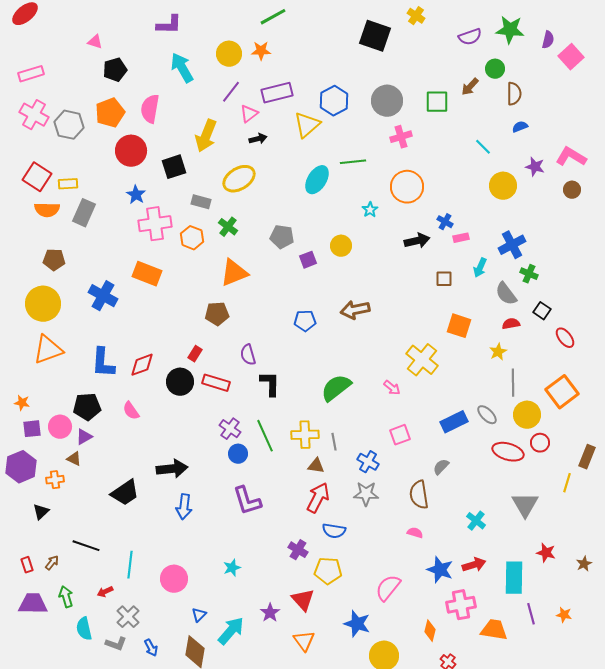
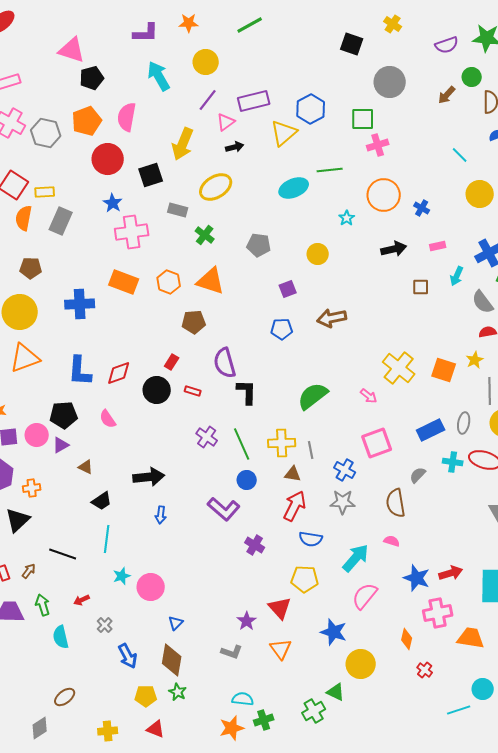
black square: (375, 36) -> (352, 44), size x0.7
pink triangle: (95, 42) -> (72, 50), size x1.8
orange star: (261, 51) -> (189, 23), moved
gray circle: (387, 101) -> (390, 82), moved
green square: (437, 102) -> (363, 119), moved
cyan ellipse: (317, 180) -> (294, 188), turned 36
orange semicircle: (47, 210) -> (24, 218), turned 100
blue cross: (445, 222) -> (422, 208), moved
orange hexagon: (192, 238) -> (169, 282), moved
purple square: (308, 260) -> (288, 289), moved
orange triangle: (234, 273) -> (211, 281), turned 40
blue cross: (103, 296) -> (80, 304), turned -32
orange square: (459, 326) -> (444, 370), moved
purple semicircle: (248, 355) -> (225, 363), size x1.4
red rectangle: (216, 383) -> (193, 391), size x0.6
gray ellipse: (487, 415) -> (464, 423), turned 55
pink square: (400, 435) -> (377, 443), size x1.4
blue circle: (238, 454) -> (247, 480), moved
brown triangle: (74, 459) -> (86, 467), moved
black trapezoid: (125, 493) -> (102, 501), size x0.7
purple L-shape: (247, 501) -> (224, 509), turned -32
blue arrow: (184, 507) -> (161, 515), size x0.7
black triangle: (41, 512) -> (18, 520), size x1.5
cyan cross: (476, 521) -> (453, 462), moved, turned -30
purple cross: (298, 550) -> (255, 545), moved
cyan line: (130, 565) -> (107, 539), moved
cyan star: (232, 568) -> (122, 576), moved
gray cross: (128, 617) -> (105, 625), size x0.7
cyan arrow: (231, 631) -> (356, 558), moved
gray L-shape: (116, 644) -> (232, 652), moved
blue arrow: (151, 648) -> (128, 656), size x1.4

